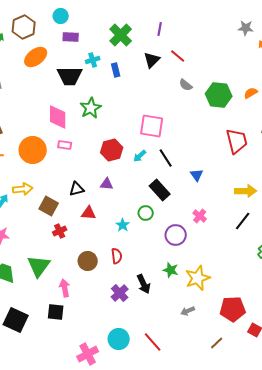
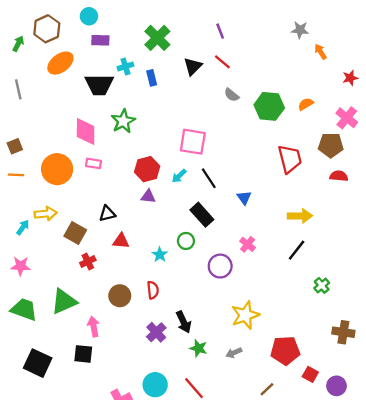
purple line: (160, 29) -> (220, 31), moved, turned -32
purple triangle: (107, 184) -> (148, 196), moved
green triangle: (39, 266) -> (64, 301), turned 30
green star: (171, 270) -> (198, 348), moved

